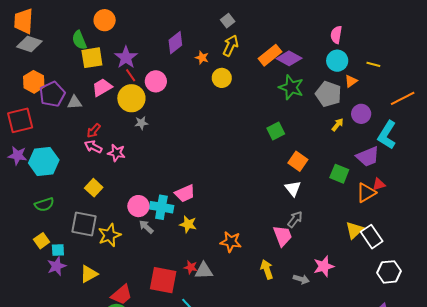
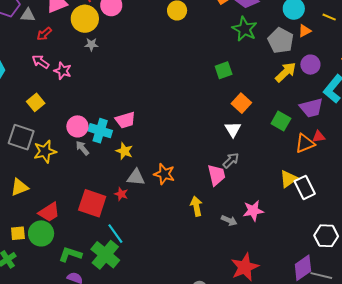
yellow arrow: (338, 125) -> (286, 72), size x1.6
red arrow: (94, 131) -> (44, 34), moved
gray triangle: (204, 271) -> (136, 177), moved
white hexagon: (389, 272) -> (326, 236), moved

